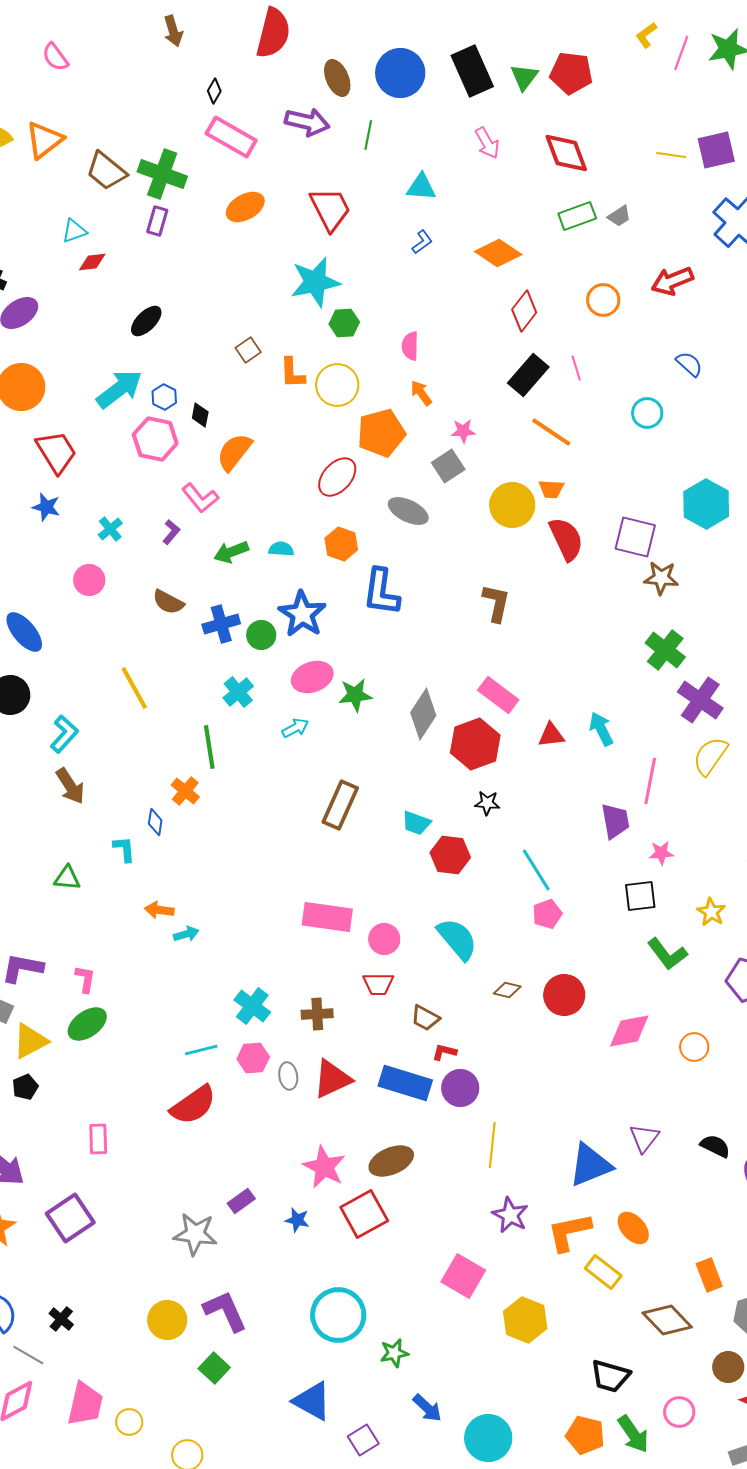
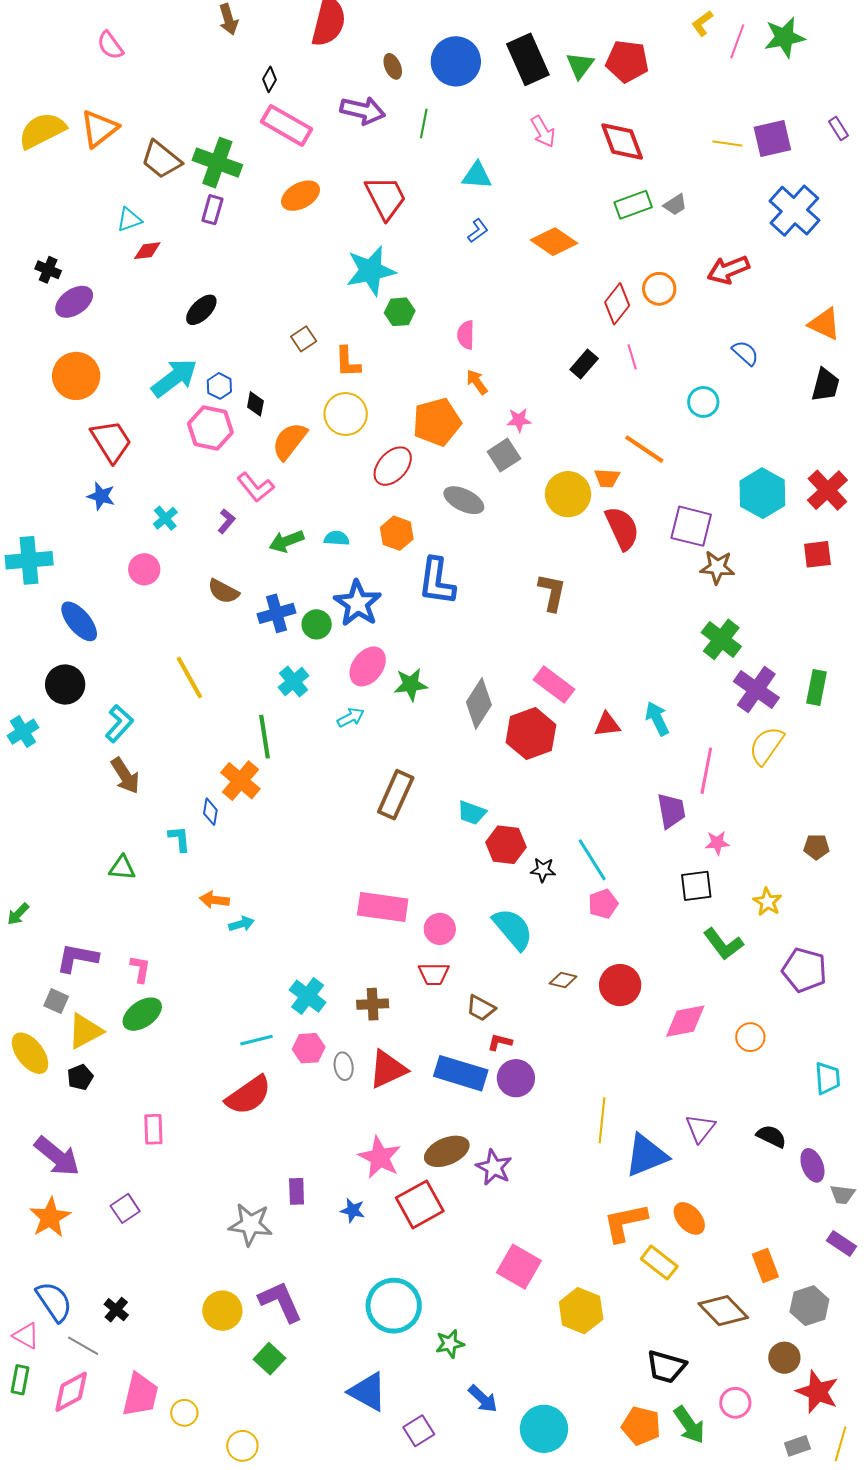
brown ellipse: (337, 78) -> (393, 66), size x0.7
red diamond: (524, 311) -> (617, 304), moved
black rectangle: (528, 375) -> (584, 364), size x0.7
yellow circle: (337, 385) -> (346, 414), moved
orange line: (551, 432) -> (644, 449), moved
pink ellipse: (312, 677) -> (368, 666), turned -33
orange cross: (185, 791) -> (240, 781), size x1.4
black star: (487, 803) -> (543, 870), moved
yellow line: (492, 1145) -> (602, 1120), moved
purple rectangle: (241, 1201) -> (297, 1191), turned -56
purple star: (510, 1215) -> (494, 1167), moved
purple square: (70, 1218) -> (125, 1208), size x0.6

